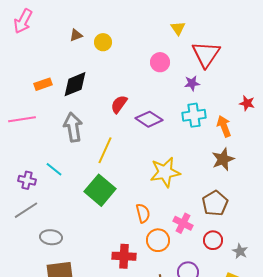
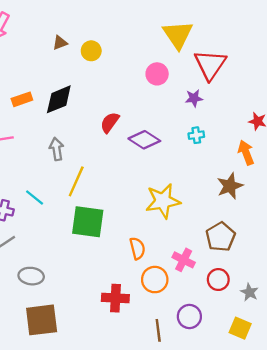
yellow triangle: (178, 28) -> (178, 35), size x1.8
cyan cross: (194, 115) -> (196, 135), size x0.6
orange arrow: (224, 126) -> (246, 152), moved
gray arrow: (73, 127) -> (57, 149), size x0.7
yellow line: (105, 150) -> (76, 181), moved
green square: (100, 190) -> (88, 222), turned -32

